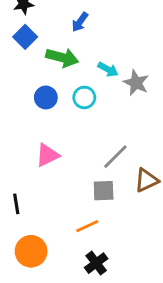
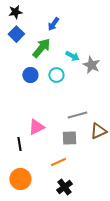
green arrow: (62, 58) -> (41, 48), turned -65
pink triangle: (47, 155) -> (36, 127), moved
gray line: (115, 157) -> (77, 115), turned 30
black line: (16, 204) -> (19, 144), moved

